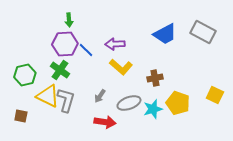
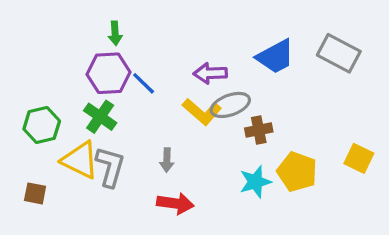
purple arrow: (115, 44) -> (210, 73), moved
gray arrow: (100, 96) -> (167, 160), turned -32
gray ellipse: (129, 103) -> (230, 105), moved

